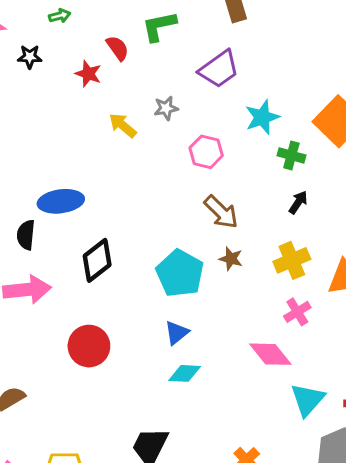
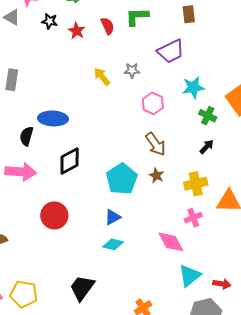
red star: (88, 74) -> (77, 31), moved

